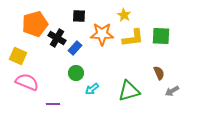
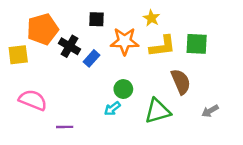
yellow square: (18, 56) -> (18, 55), moved, turned -30
green circle: (76, 73) -> (123, 89), moved
brown semicircle: (159, 73) -> (181, 82), moved, size x1.5

